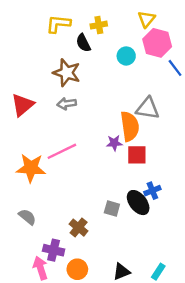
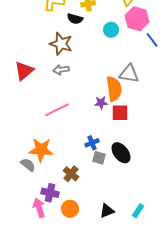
black semicircle: (83, 43) -> (75, 19), turned -49
orange star: (31, 168) -> (41, 150), moved
blue cross: (152, 191) -> (92, 143), moved

